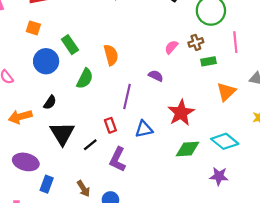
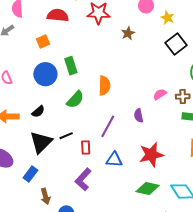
orange square: (33, 28) -> (43, 42), turned 32
purple semicircle: (156, 76) -> (139, 116), turned -144
black line: (90, 145) -> (66, 136), moved
blue rectangle: (47, 184) -> (30, 174), moved

